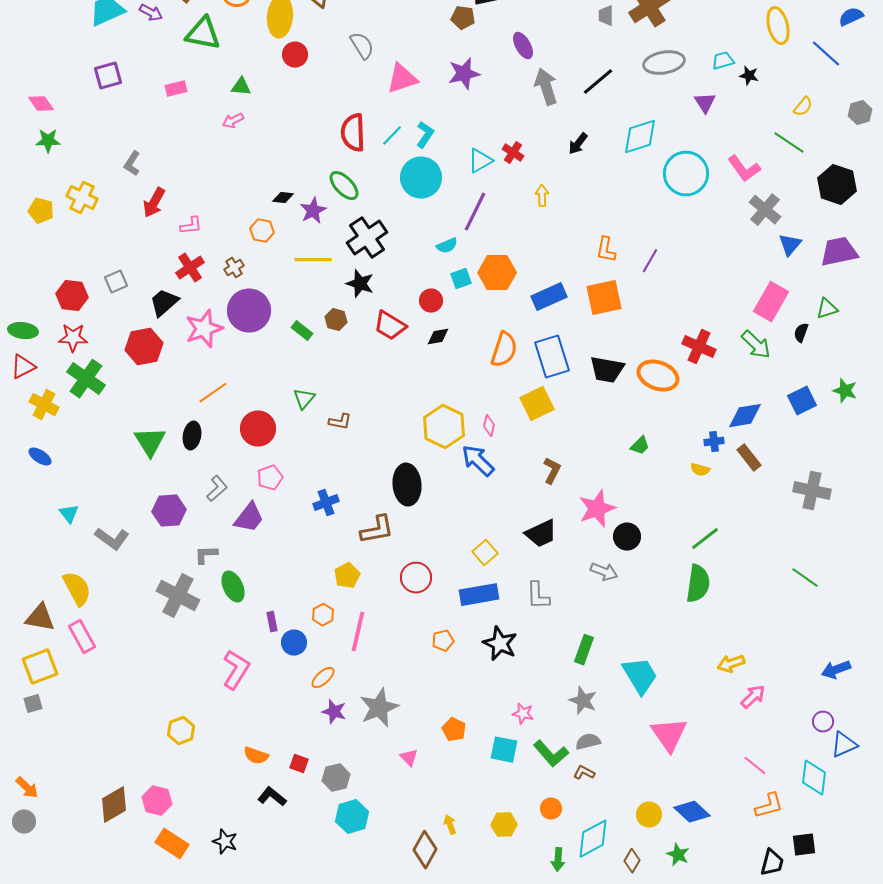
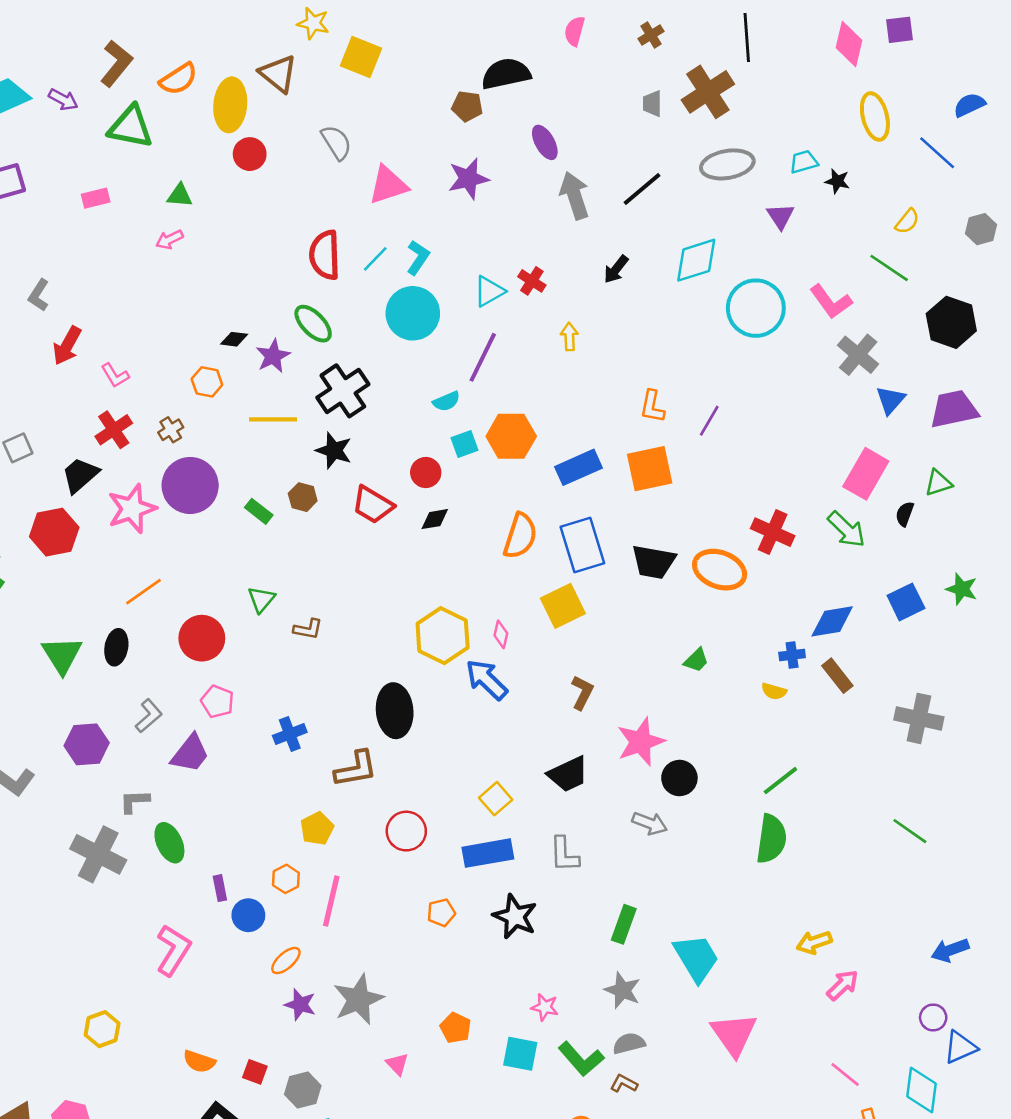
pink L-shape: (191, 226) -> (115, 375), turned 65
pink pentagon: (270, 478) -> (217, 702), turned -30

